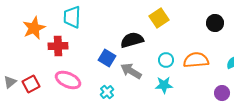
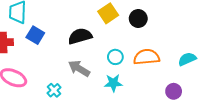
black circle: (215, 23) -> (138, 19), moved
blue square: (107, 58) -> (35, 35), moved

